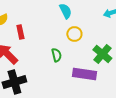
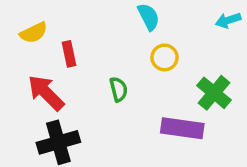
green semicircle: (56, 55) -> (119, 89), moved

